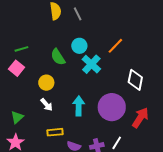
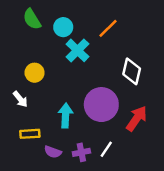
green semicircle: (58, 57) -> (32, 19), moved
yellow circle: (46, 83) -> (35, 73), moved
cyan arrow: (79, 106) -> (66, 115), moved

